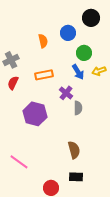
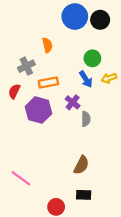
blue circle: (68, 33) -> (75, 17), moved, size x1.5
gray cross: (11, 60) -> (26, 66), moved
purple hexagon: (35, 114) -> (38, 110), moved
brown semicircle: (74, 150) -> (81, 165), turned 42

